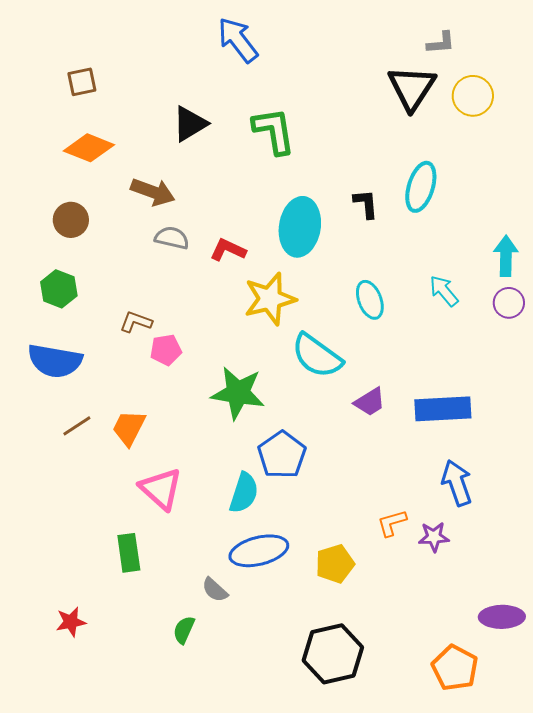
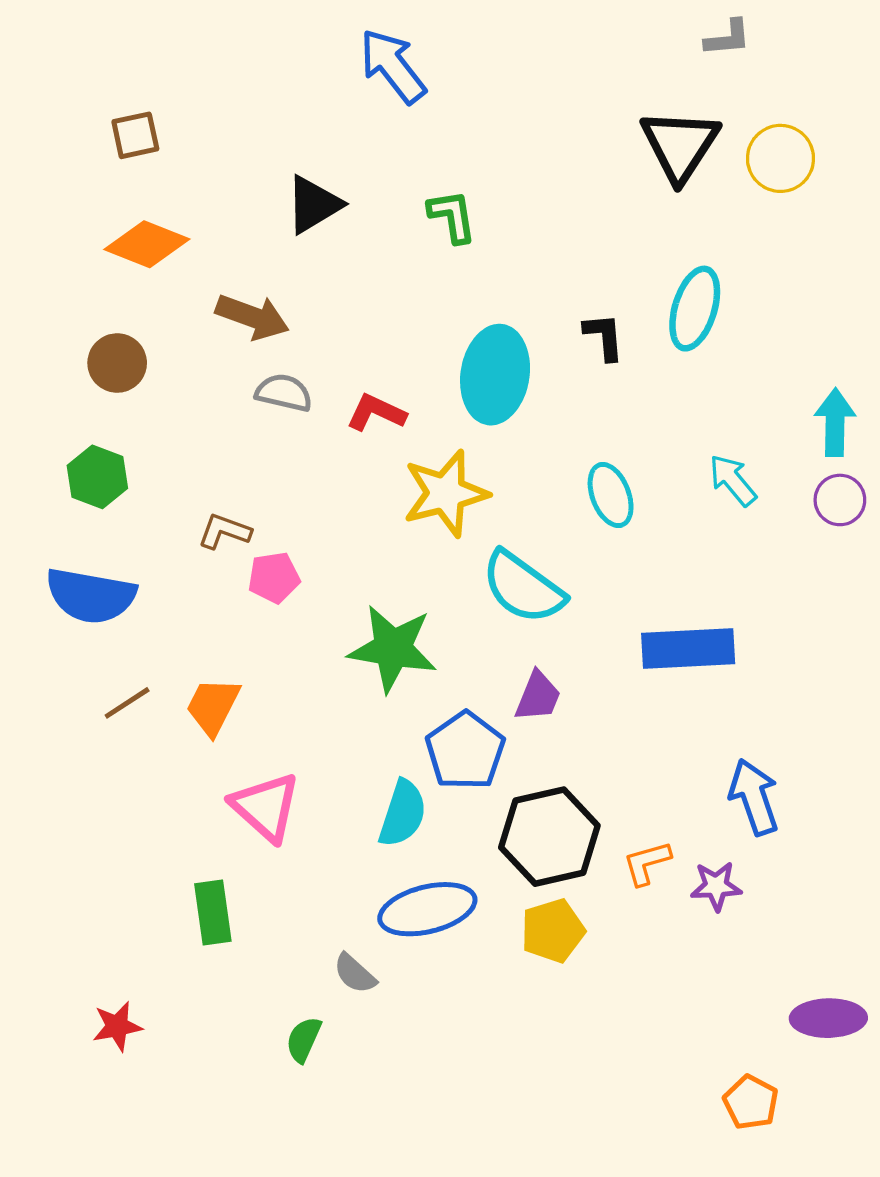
gray L-shape: (441, 43) -> (728, 38), moved
green L-shape: (274, 131) -> (452, 216), size x0.7
purple trapezoid: (370, 402) -> (538, 696), moved, turned -36
blue rectangle: (443, 409) -> (688, 648), moved
black hexagon: (333, 654) -> (549, 837), moved
orange pentagon: (455, 668) -> (751, 1102), size x0.7

